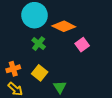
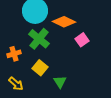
green cross: (39, 44) -> (39, 39), size x1.5
orange cross: (13, 69) -> (14, 54), moved

